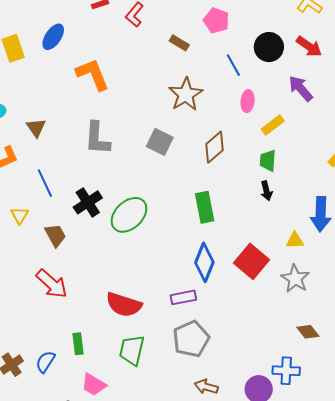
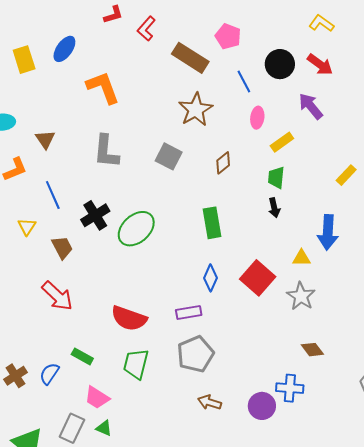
brown rectangle: (179, 43) -> (190, 58), size x1.8
brown diamond: (214, 147) -> (223, 163), size x0.7
blue diamond: (204, 262) -> (211, 278), size x0.7
green rectangle: (78, 344) -> (82, 356), turned -55

